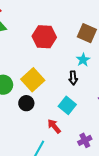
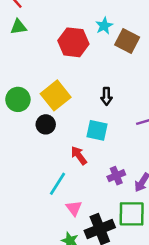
cyan star: (83, 60) -> (104, 26), moved
cyan square: (67, 105) -> (97, 130), turned -30

